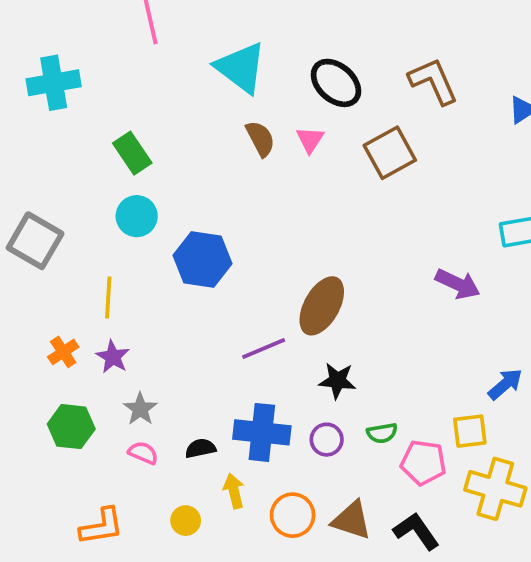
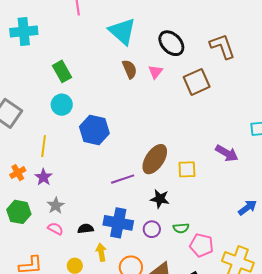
yellow square: (470, 431) -> (187, 169), moved

